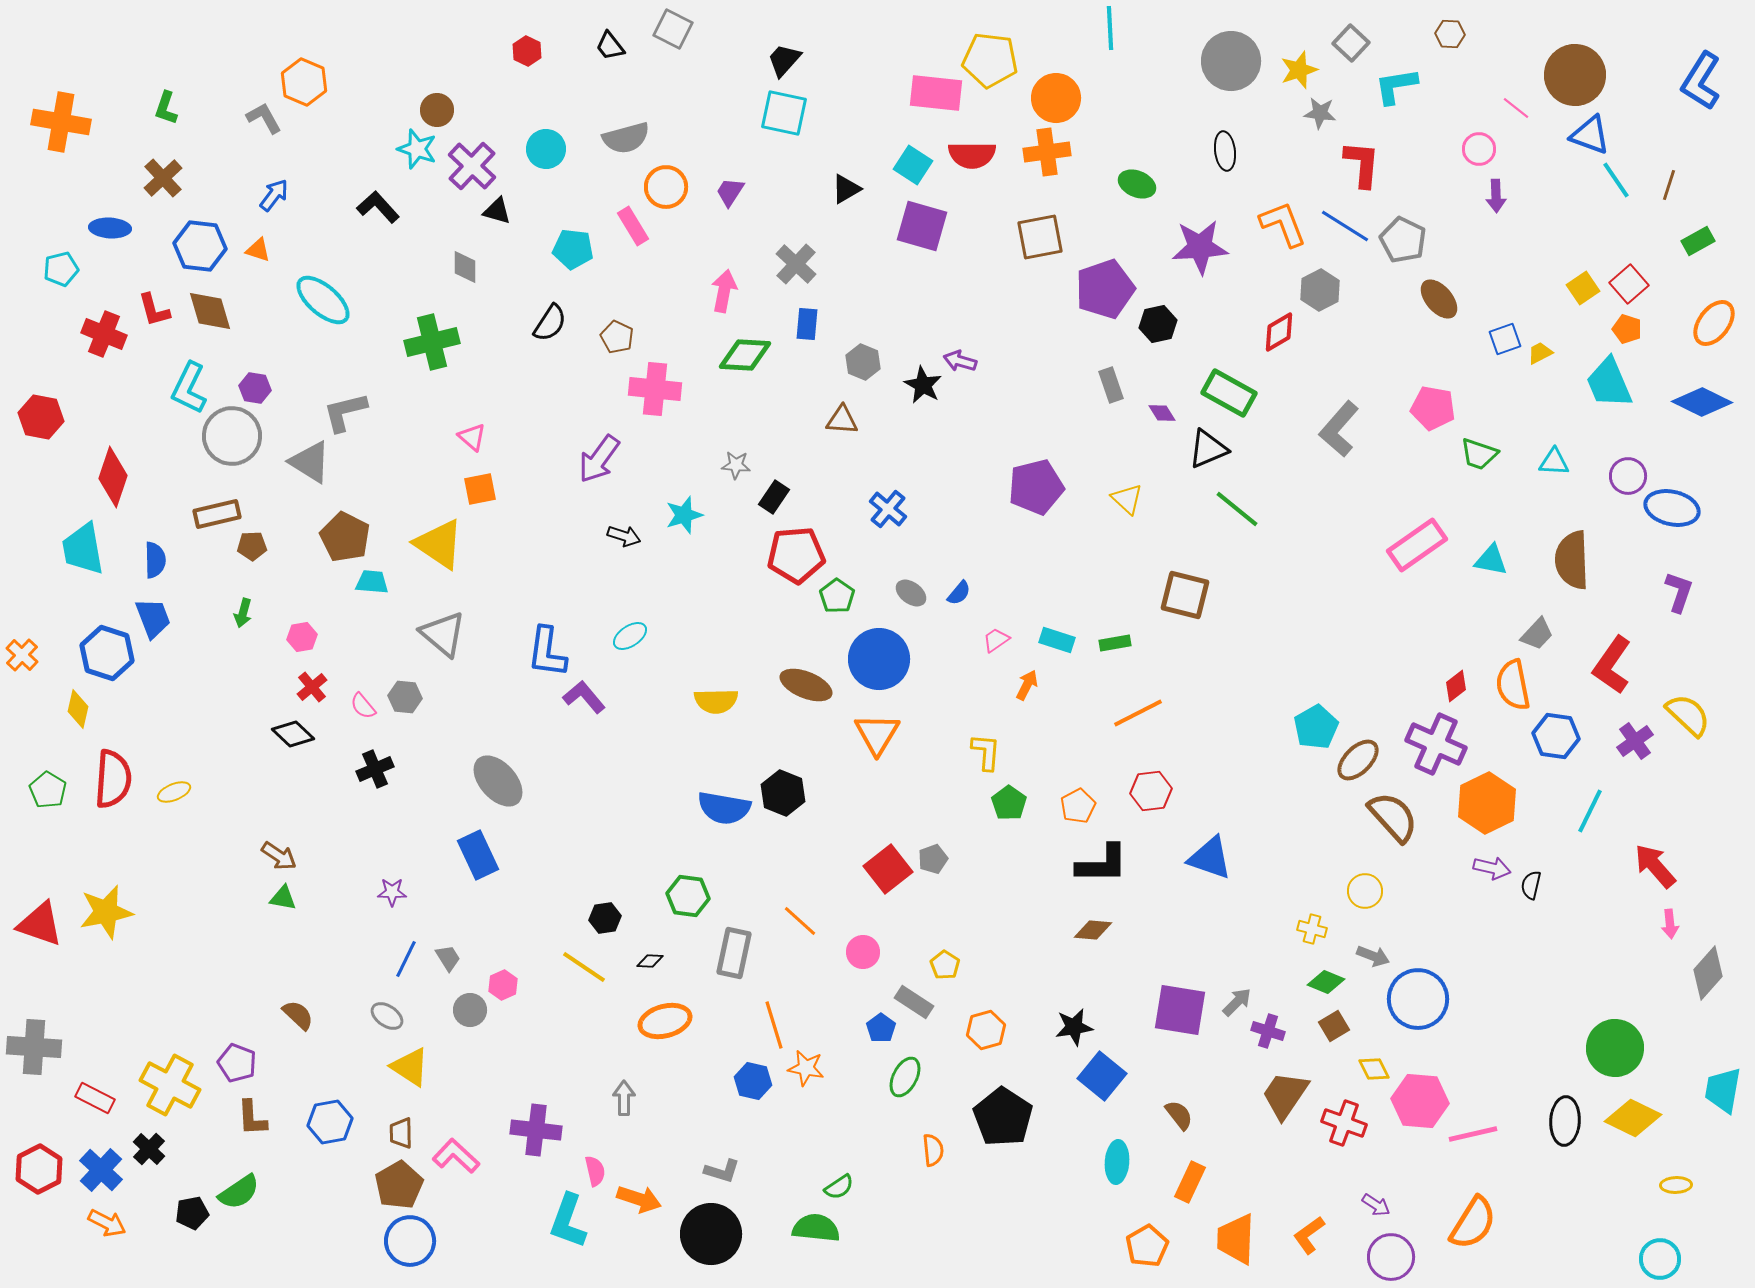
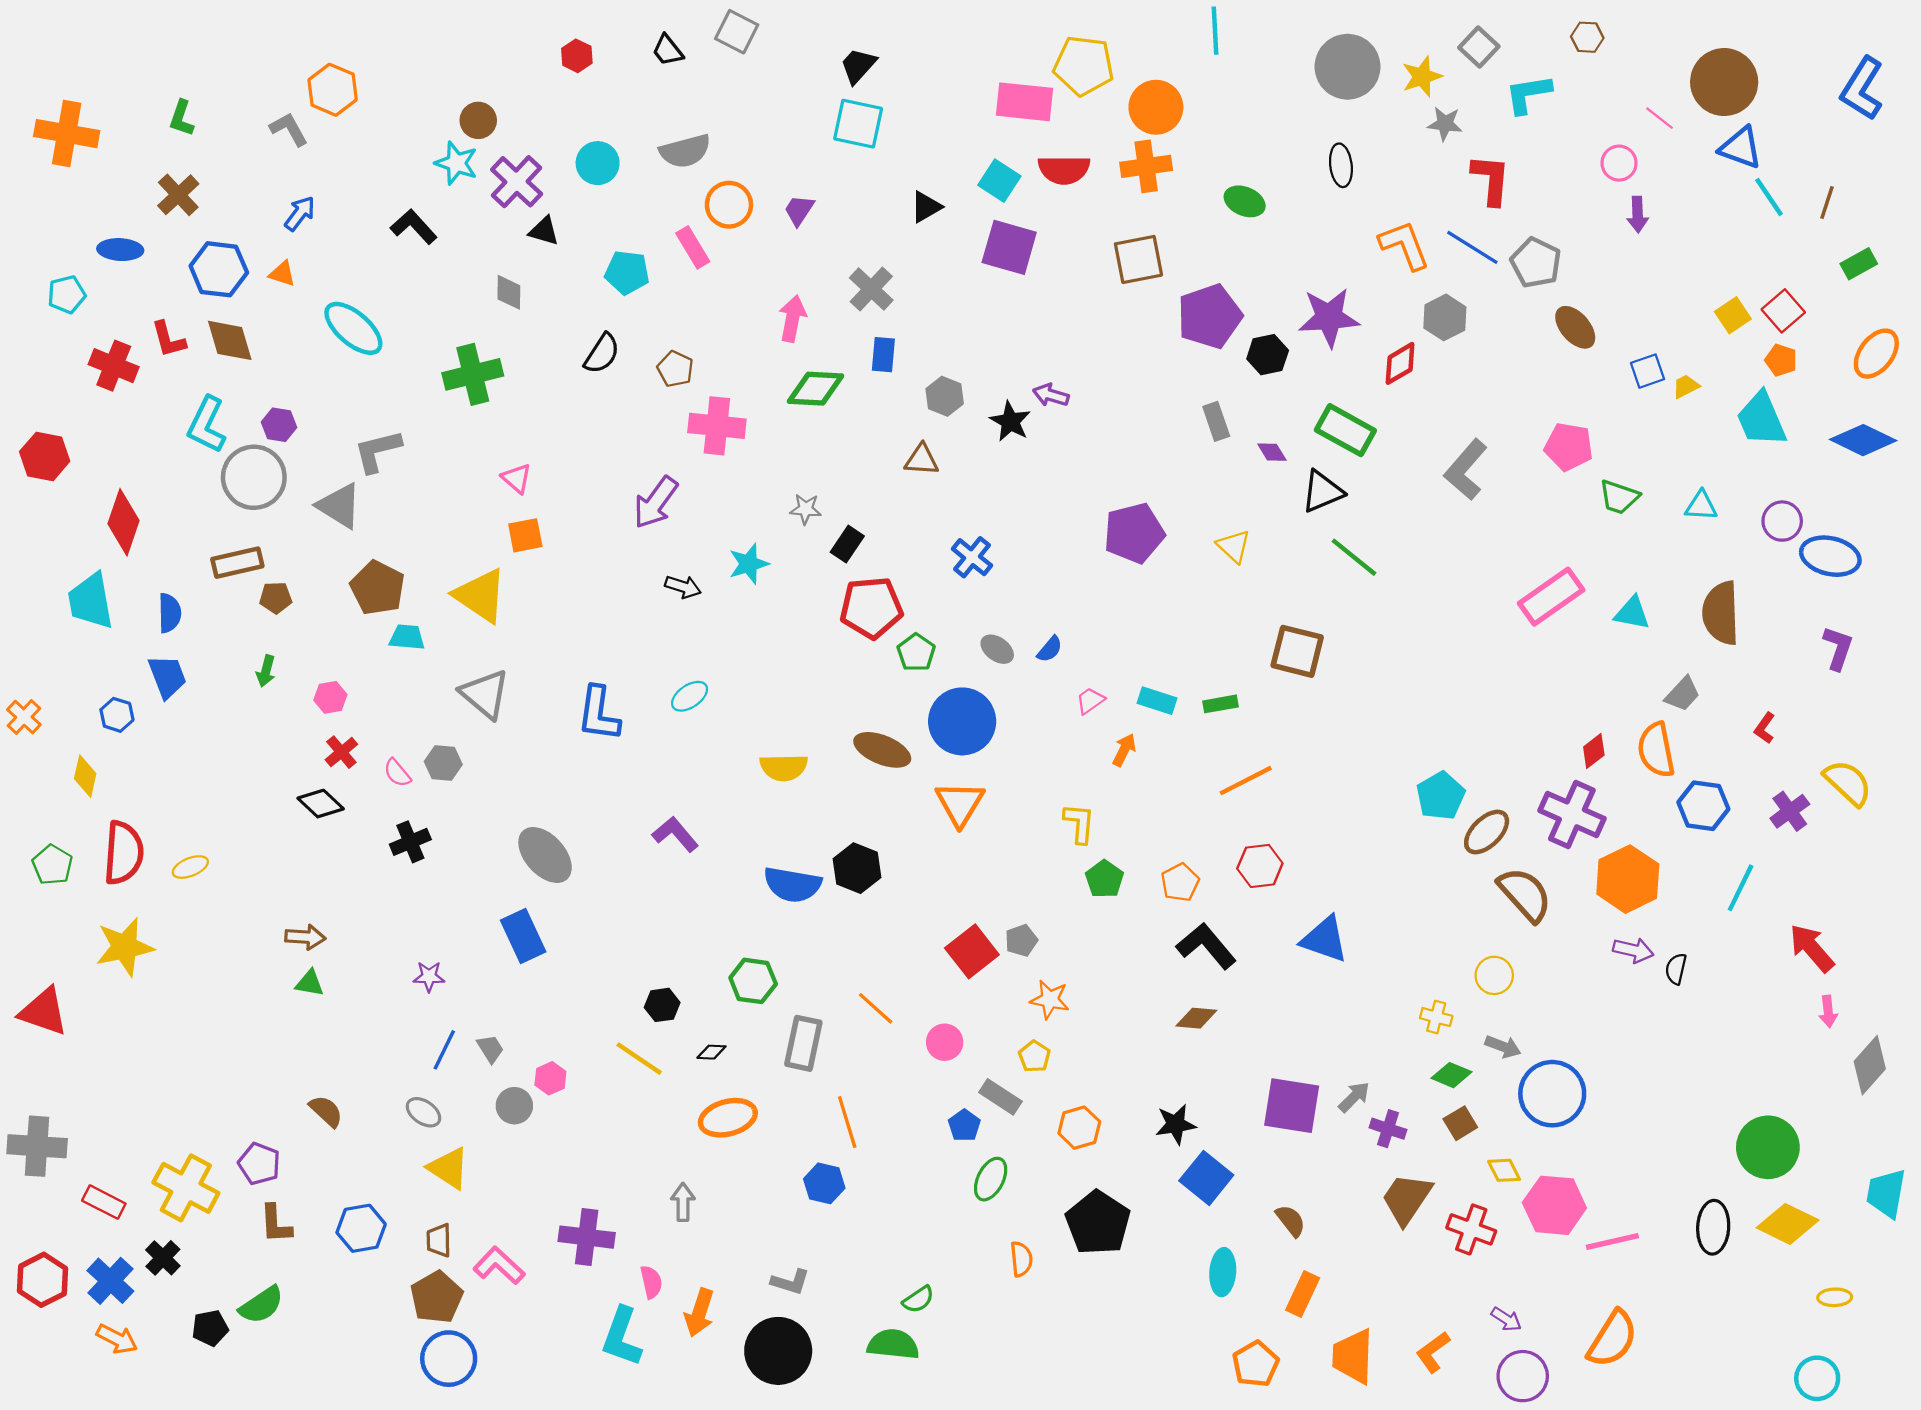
purple star: (1200, 247) -> (1329, 317), moved
blue hexagon: (107, 653) -> (117, 715), size x0.6
red L-shape: (1612, 665) -> (1765, 728), size x0.5
purple L-shape: (584, 697) -> (675, 834), moved
brown arrow: (279, 856) -> (305, 937), turned -30
black L-shape: (1102, 864) -> (1206, 946), turned -130
yellow star: (106, 912) -> (125, 947), moved
orange star: (806, 1068) -> (1050, 1000), moved
orange arrow: (639, 1199) -> (699, 1313), turned 90

